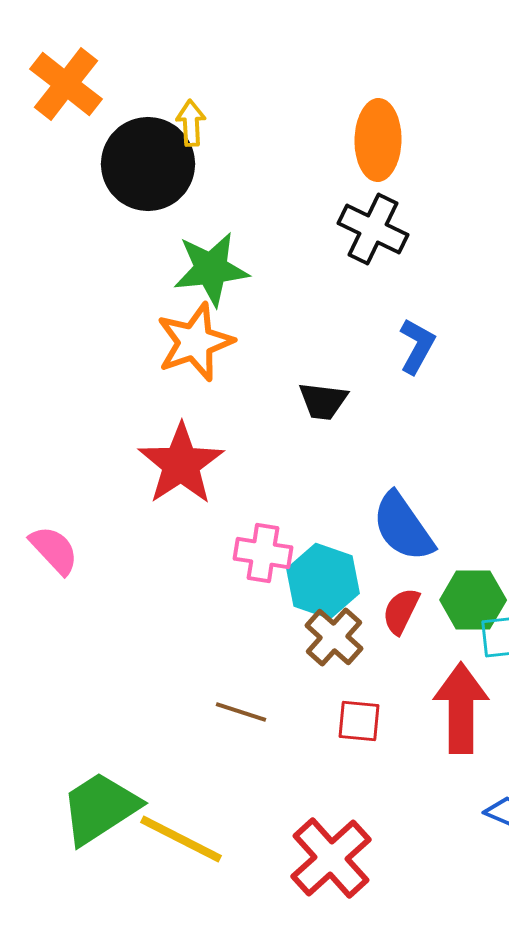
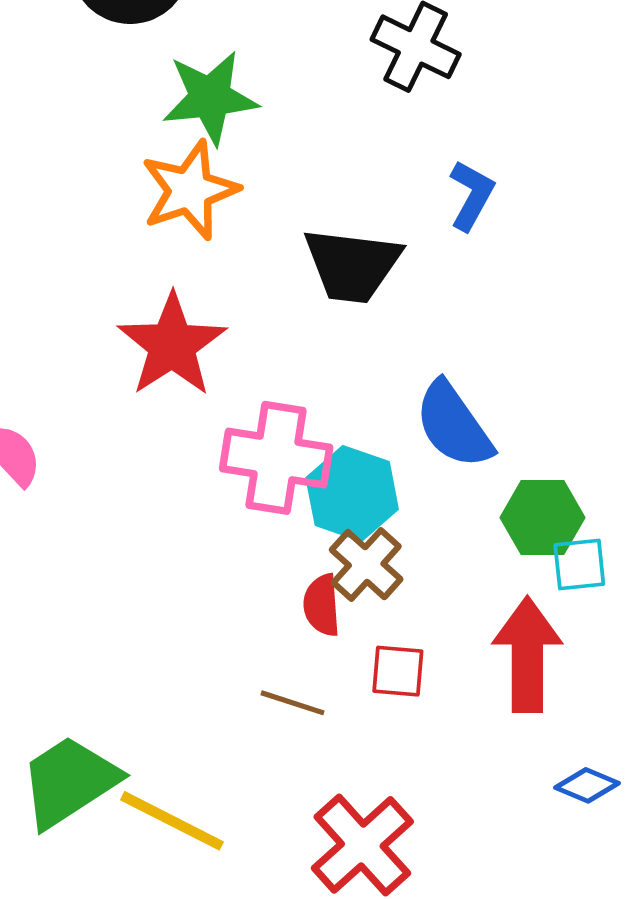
black trapezoid: (323, 401) -> (352, 265), size x1.6
pink cross: (263, 553) -> (276, 458), size x1.5
red semicircle: (401, 611) -> (322, 605), moved, turned -30
brown line: (241, 712) -> (293, 703), moved

